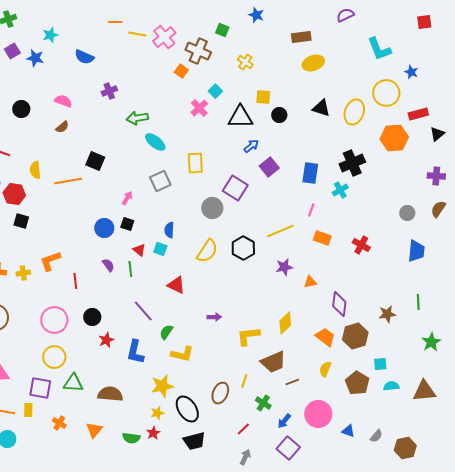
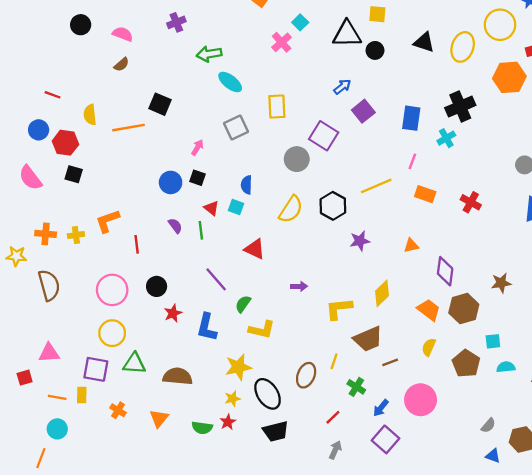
yellow square: (263, 97) -> (377, 14), moved
black circle: (21, 109) -> (81, 25), moved
black triangle: (240, 117) -> (347, 34), moved
purple star: (284, 267) -> (360, 241), moved
blue triangle: (348, 431) -> (493, 456), moved

